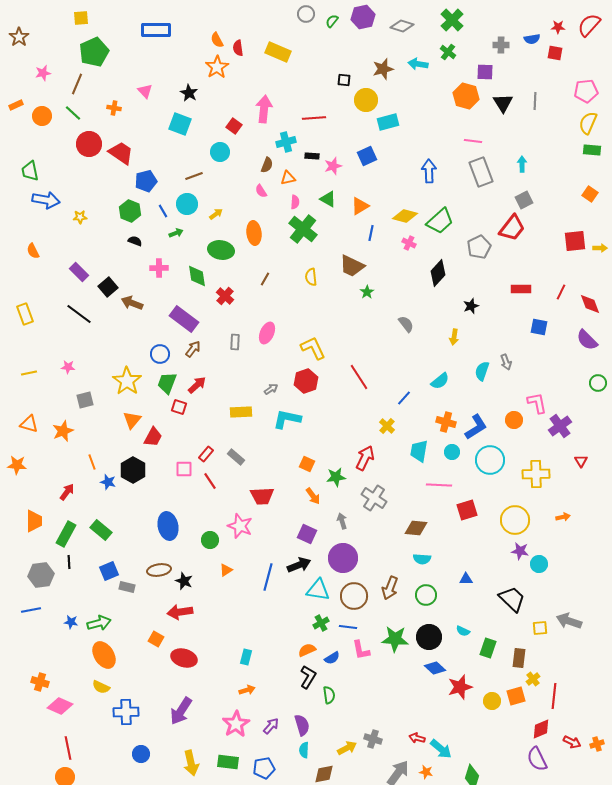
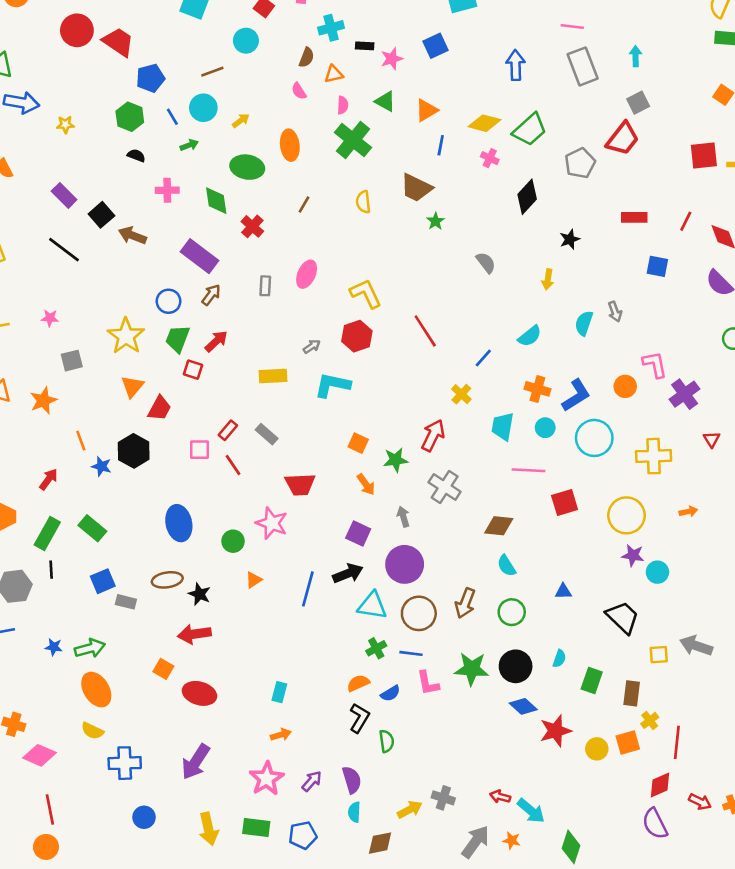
cyan semicircle: (422, 559) -> (507, 566), turned 54
cyan semicircle: (463, 631) -> (559, 659), turned -96

